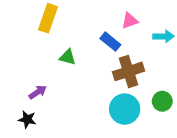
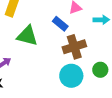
green triangle: (67, 57) -> (27, 36), size x1.6

